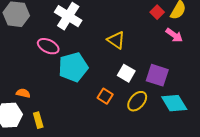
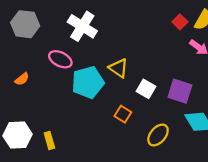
yellow triangle: (116, 40) -> (119, 68), moved
orange semicircle: (23, 93) -> (22, 79), moved, turned 128
yellow ellipse: (137, 101) -> (158, 135), moved

